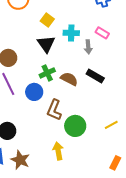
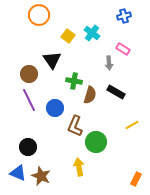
cyan cross: (71, 33) -> (92, 33), moved, turned 35
black triangle: (46, 44) -> (52, 60), moved
green cross: (47, 73) -> (74, 81), moved, turned 35
brown semicircle: (69, 79) -> (90, 95), turned 78
yellow line: (111, 125) -> (132, 125), moved

